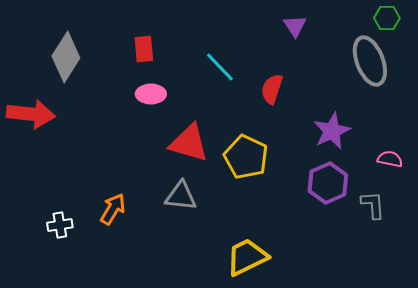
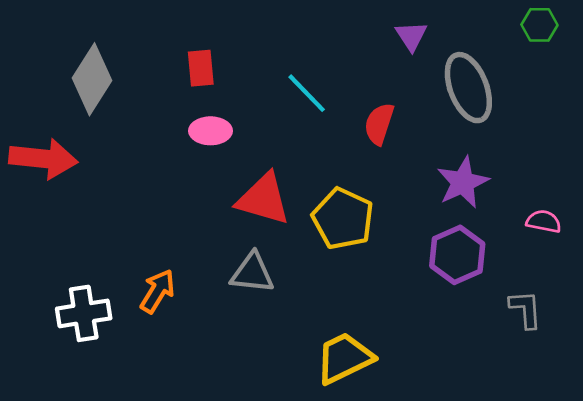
gray ellipse: (370, 61) -> (468, 88), moved
gray L-shape: (373, 205) -> (526, 309), moved
white cross: (60, 225) -> (84, 313), size x1.5

